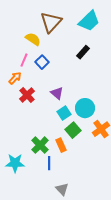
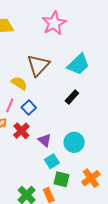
red cross: (27, 95) -> (21, 131), moved
cyan circle: (85, 108) -> (74, 142), moved
green square: (73, 130) -> (61, 179), turned -35

